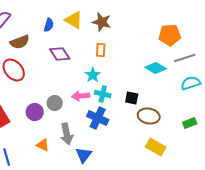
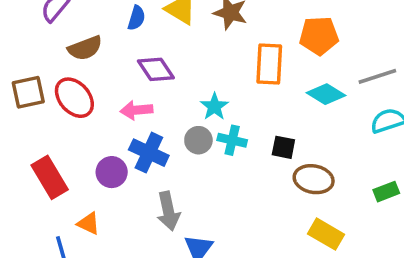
orange pentagon: (170, 35) -> (319, 36), moved
orange rectangle: (101, 50) -> (269, 64), moved, size x1.6
pink arrow: (81, 96) -> (136, 110), moved
gray circle: (55, 103) -> (198, 140), moved
blue cross: (98, 118) -> (149, 153), moved
orange triangle: (43, 145) -> (89, 223), moved

